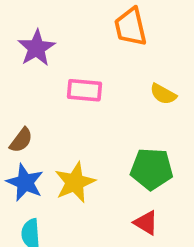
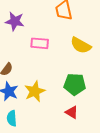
purple star: (36, 48) -> (15, 21), turned -30
yellow semicircle: (163, 94) -> (81, 45), size x1.5

